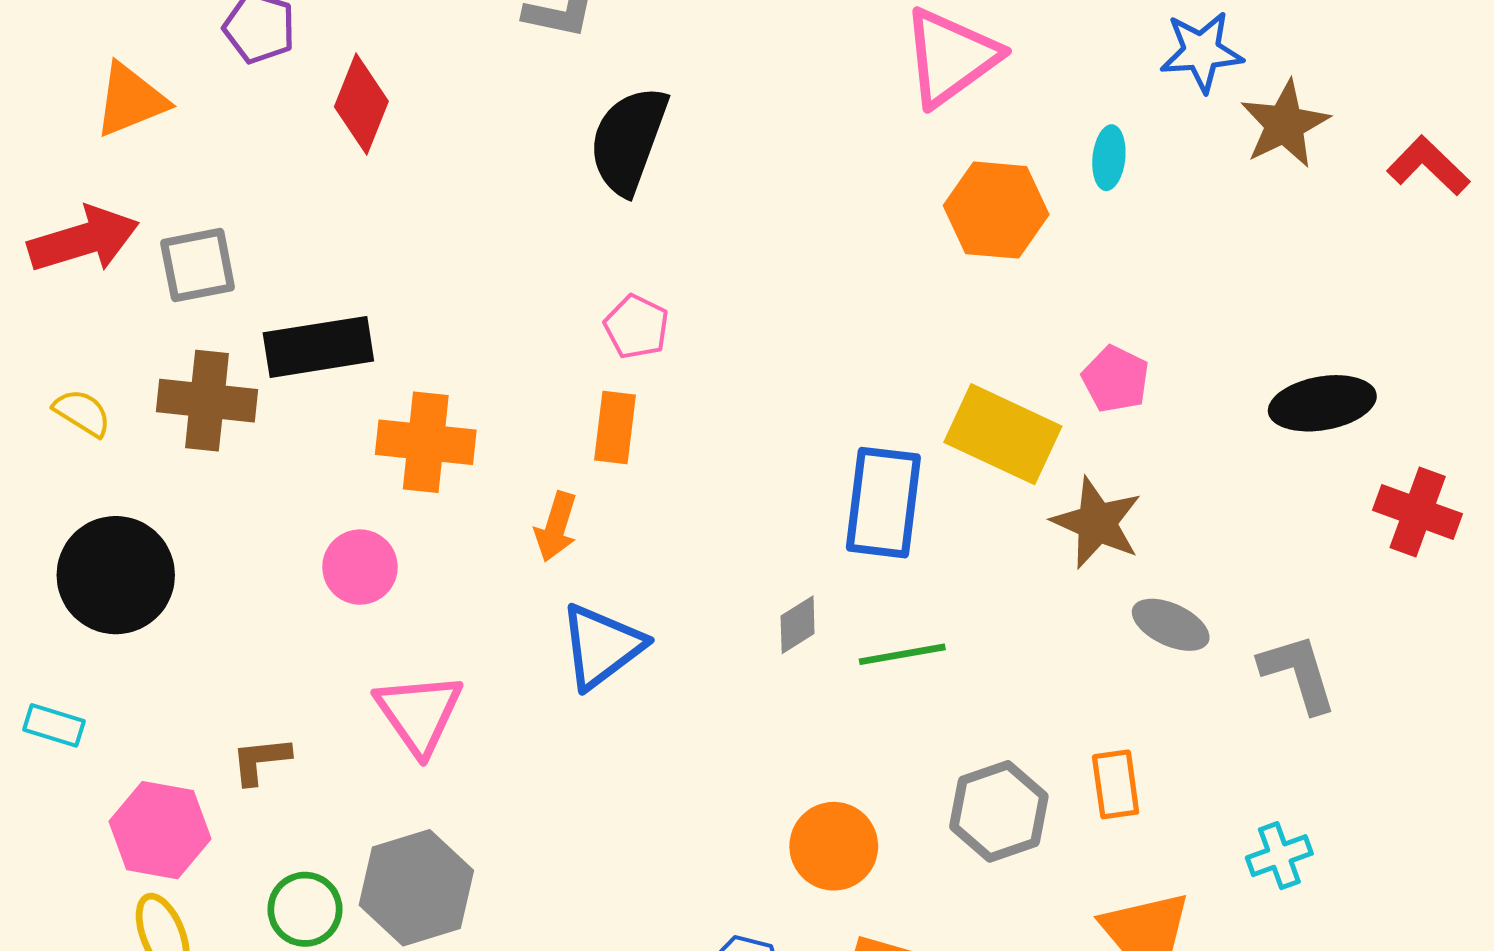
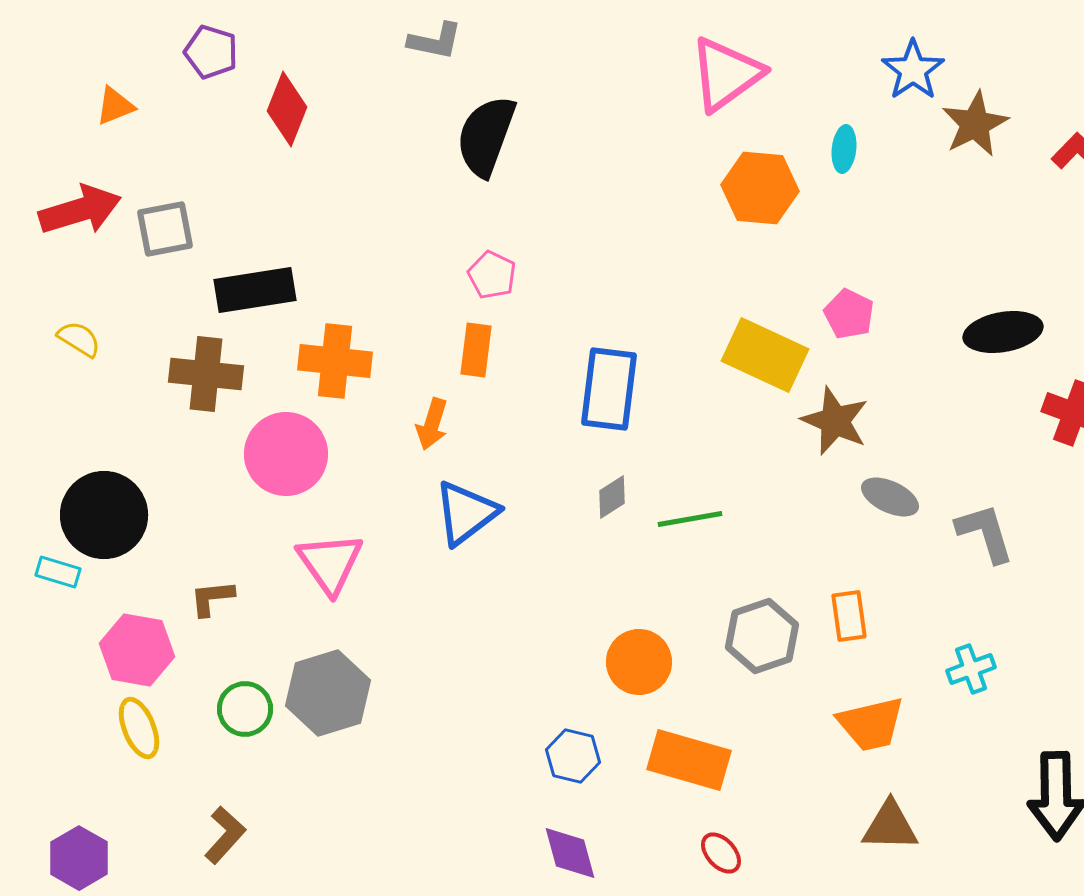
blue star: (1202, 52) -> (913, 70), turned -30
orange triangle: (131, 100) -> (115, 106), size x0.7
brown cross: (207, 401) -> (206, 374), moved
blue rectangle: (883, 503) -> (609, 389), moved
pink circle: (360, 567) -> (286, 454), size x1.5
black circle: (116, 575) -> (104, 515), moved

